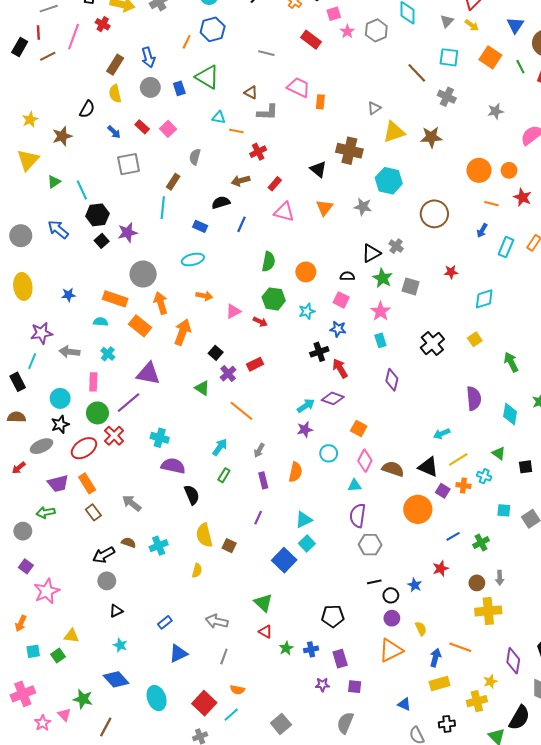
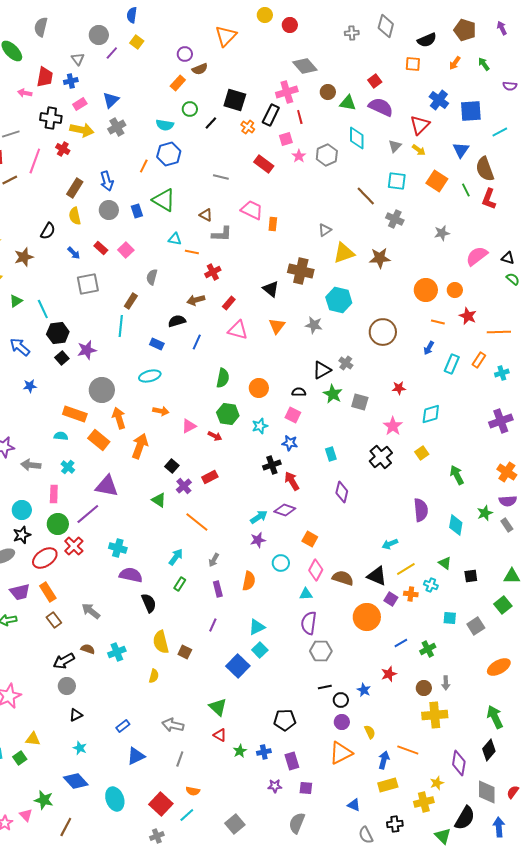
blue star: (68, 295) -> (30, 386), moved
pink star: (380, 311) -> (393, 426), moved

